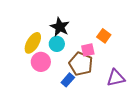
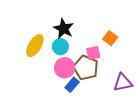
pink circle: (41, 62) -> (65, 68), moved

